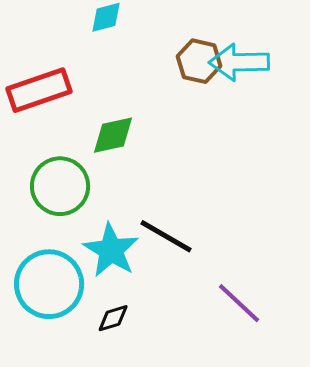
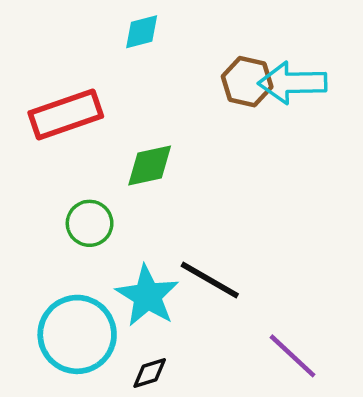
green circle: (60, 186) -> (90, 223), size x0.7

